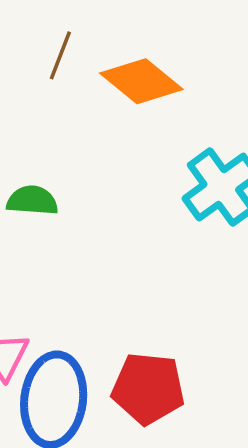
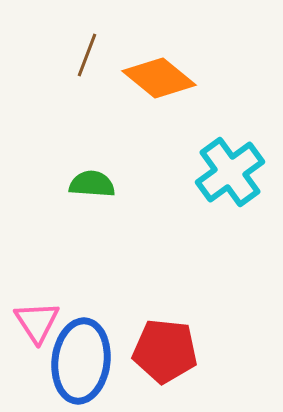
green semicircle: (32, 200) -> (92, 184), moved

